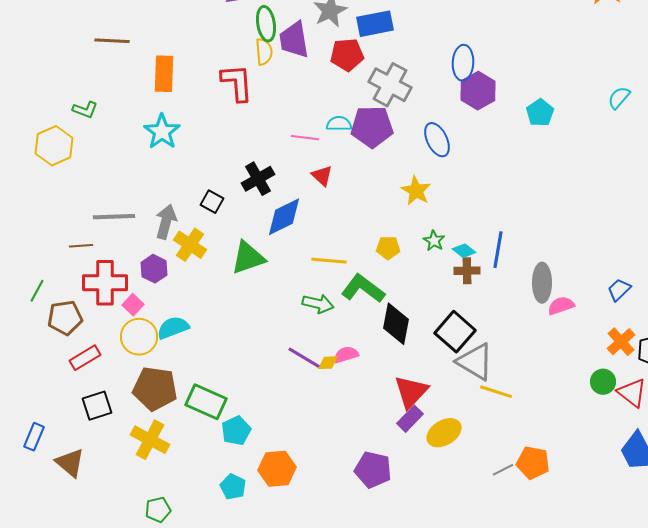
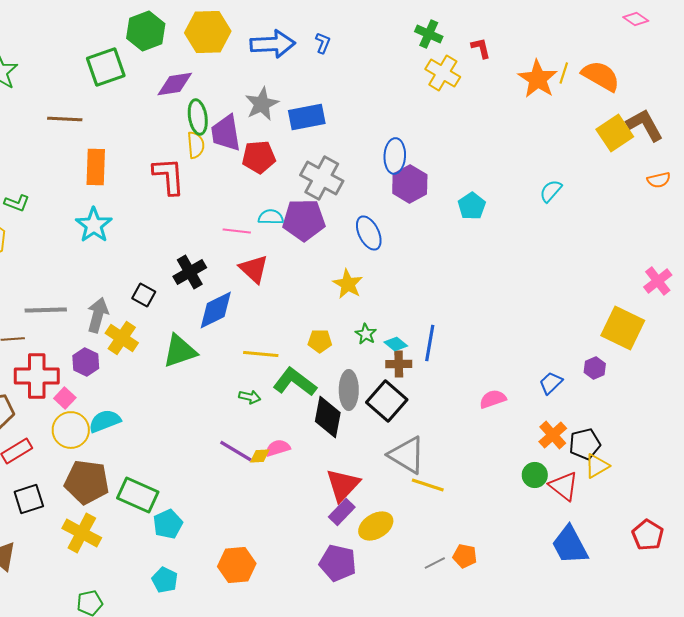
brown line: (112, 41) -> (65, 119), moved
red pentagon: (347, 55) -> (259, 157), moved
red triangle: (322, 176) -> (254, 269), size x1.4
gray ellipse: (542, 283) -> (349, 390), moved
green arrow: (318, 304) -> (250, 397), size x0.7
black square: (455, 332) -> (387, 401), moved
orange pentagon: (533, 463) -> (465, 556), size x0.7
orange hexagon: (277, 469) -> (237, 565), moved
purple pentagon: (373, 470) -> (338, 563), moved

